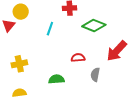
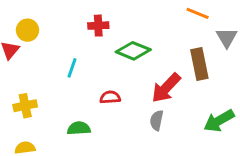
cyan line: (50, 29) -> (72, 68), moved
gray semicircle: (95, 75) -> (157, 120), moved

